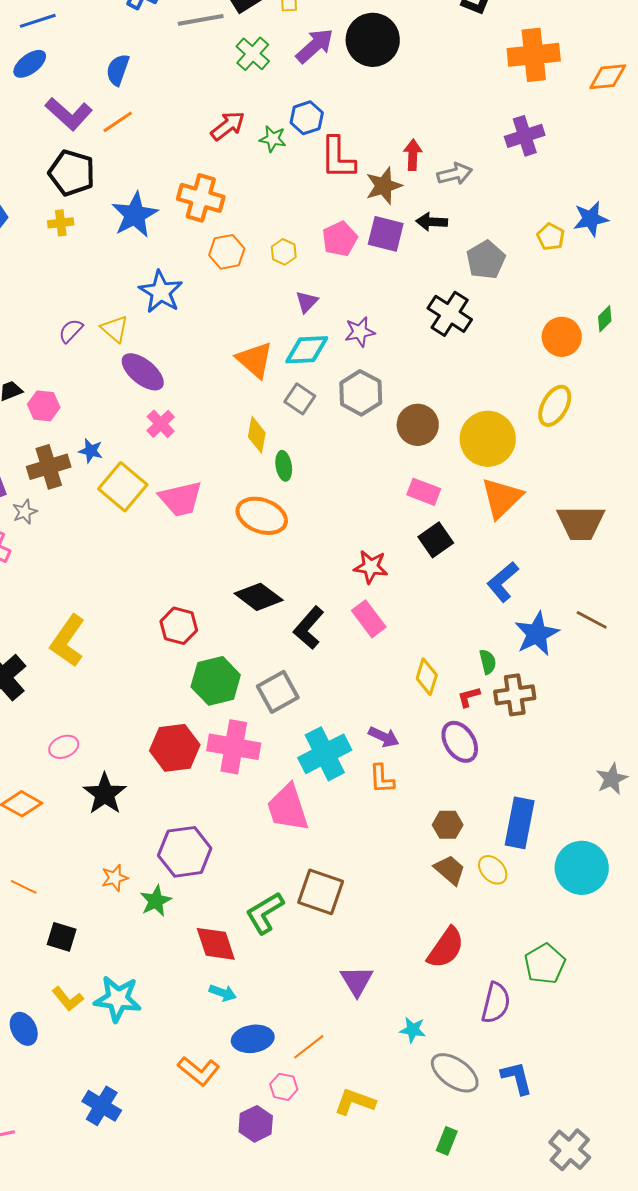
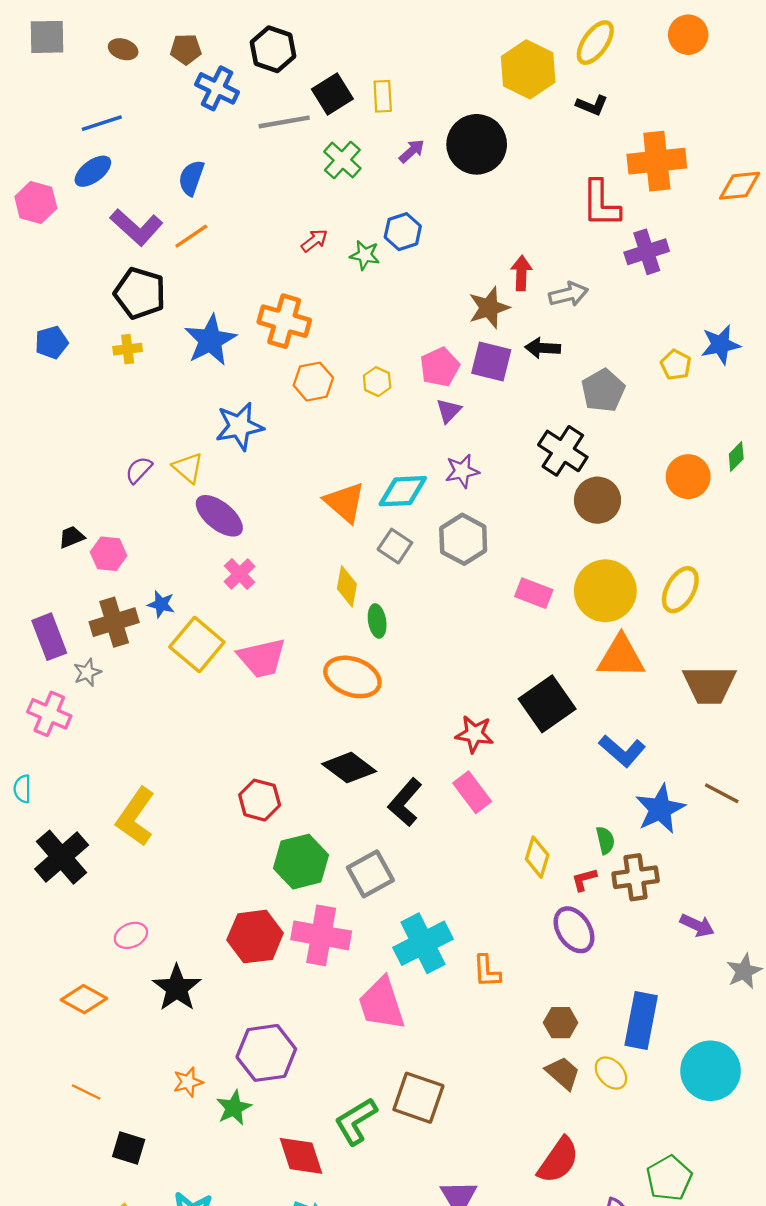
purple arrow: (315, 46) -> (412, 151), size x0.6
red arrow: (228, 126) -> (314, 241), size x0.7
red L-shape: (338, 158) -> (601, 204), moved
blue star: (161, 292) -> (239, 426), turned 30
purple triangle: (307, 302) -> (449, 411), moved
yellow ellipse: (555, 406) -> (680, 590), moved
brown circle: (418, 425) -> (597, 500), moved
pink rectangle: (424, 492) -> (534, 593), moved
orange triangle: (502, 498) -> (621, 657), turned 45
black square: (436, 540) -> (547, 704), size x1.4
blue L-shape: (503, 582) -> (622, 751), turned -99
purple arrow: (384, 737) -> (697, 925), moved

